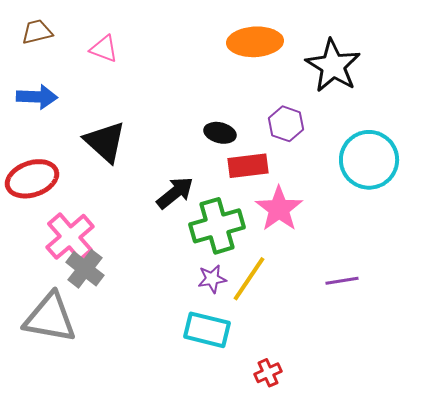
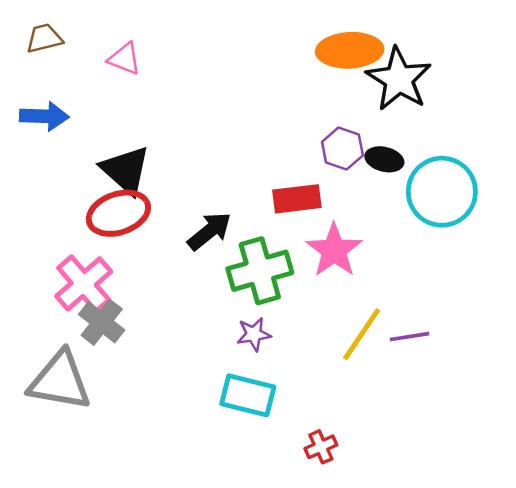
orange ellipse: (255, 42) -> (350, 50), moved
black ellipse: (220, 133) -> (384, 159), moved
red ellipse: (32, 179) -> (118, 213), moved
yellow line: (249, 279) -> (362, 334), moved

